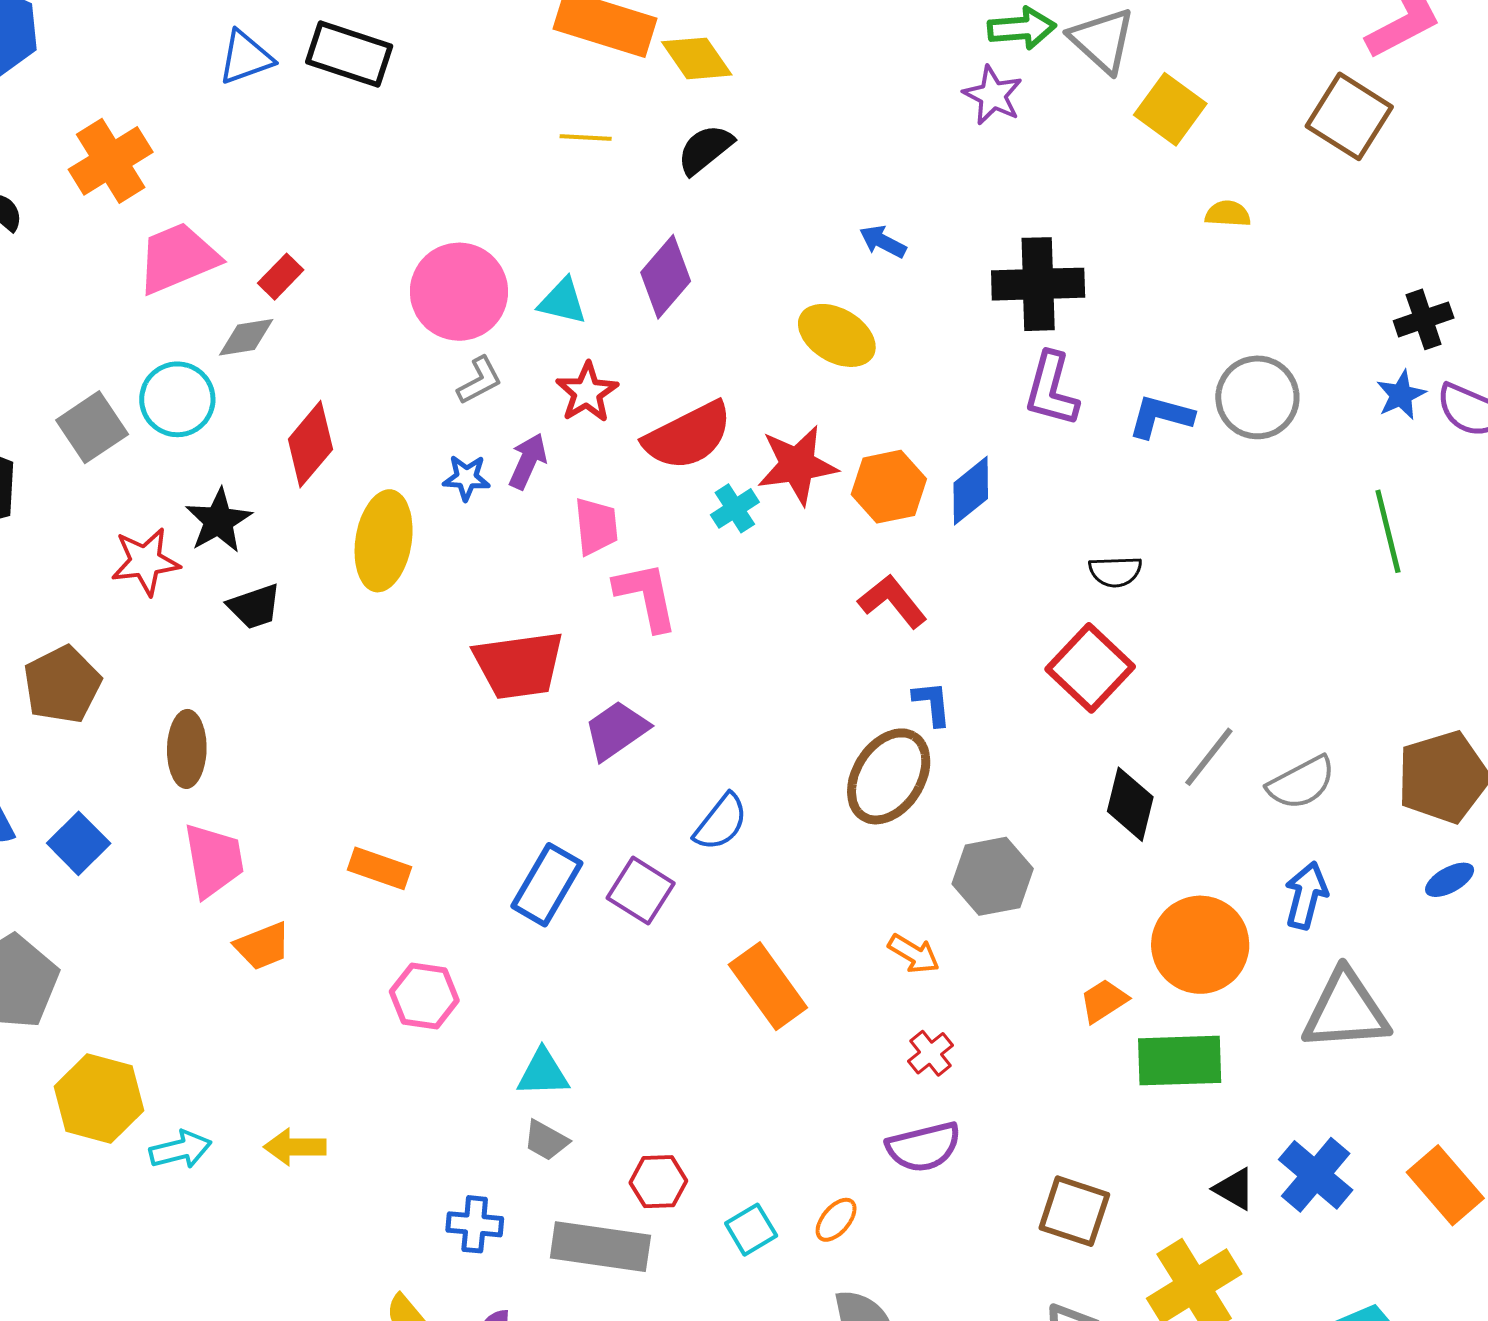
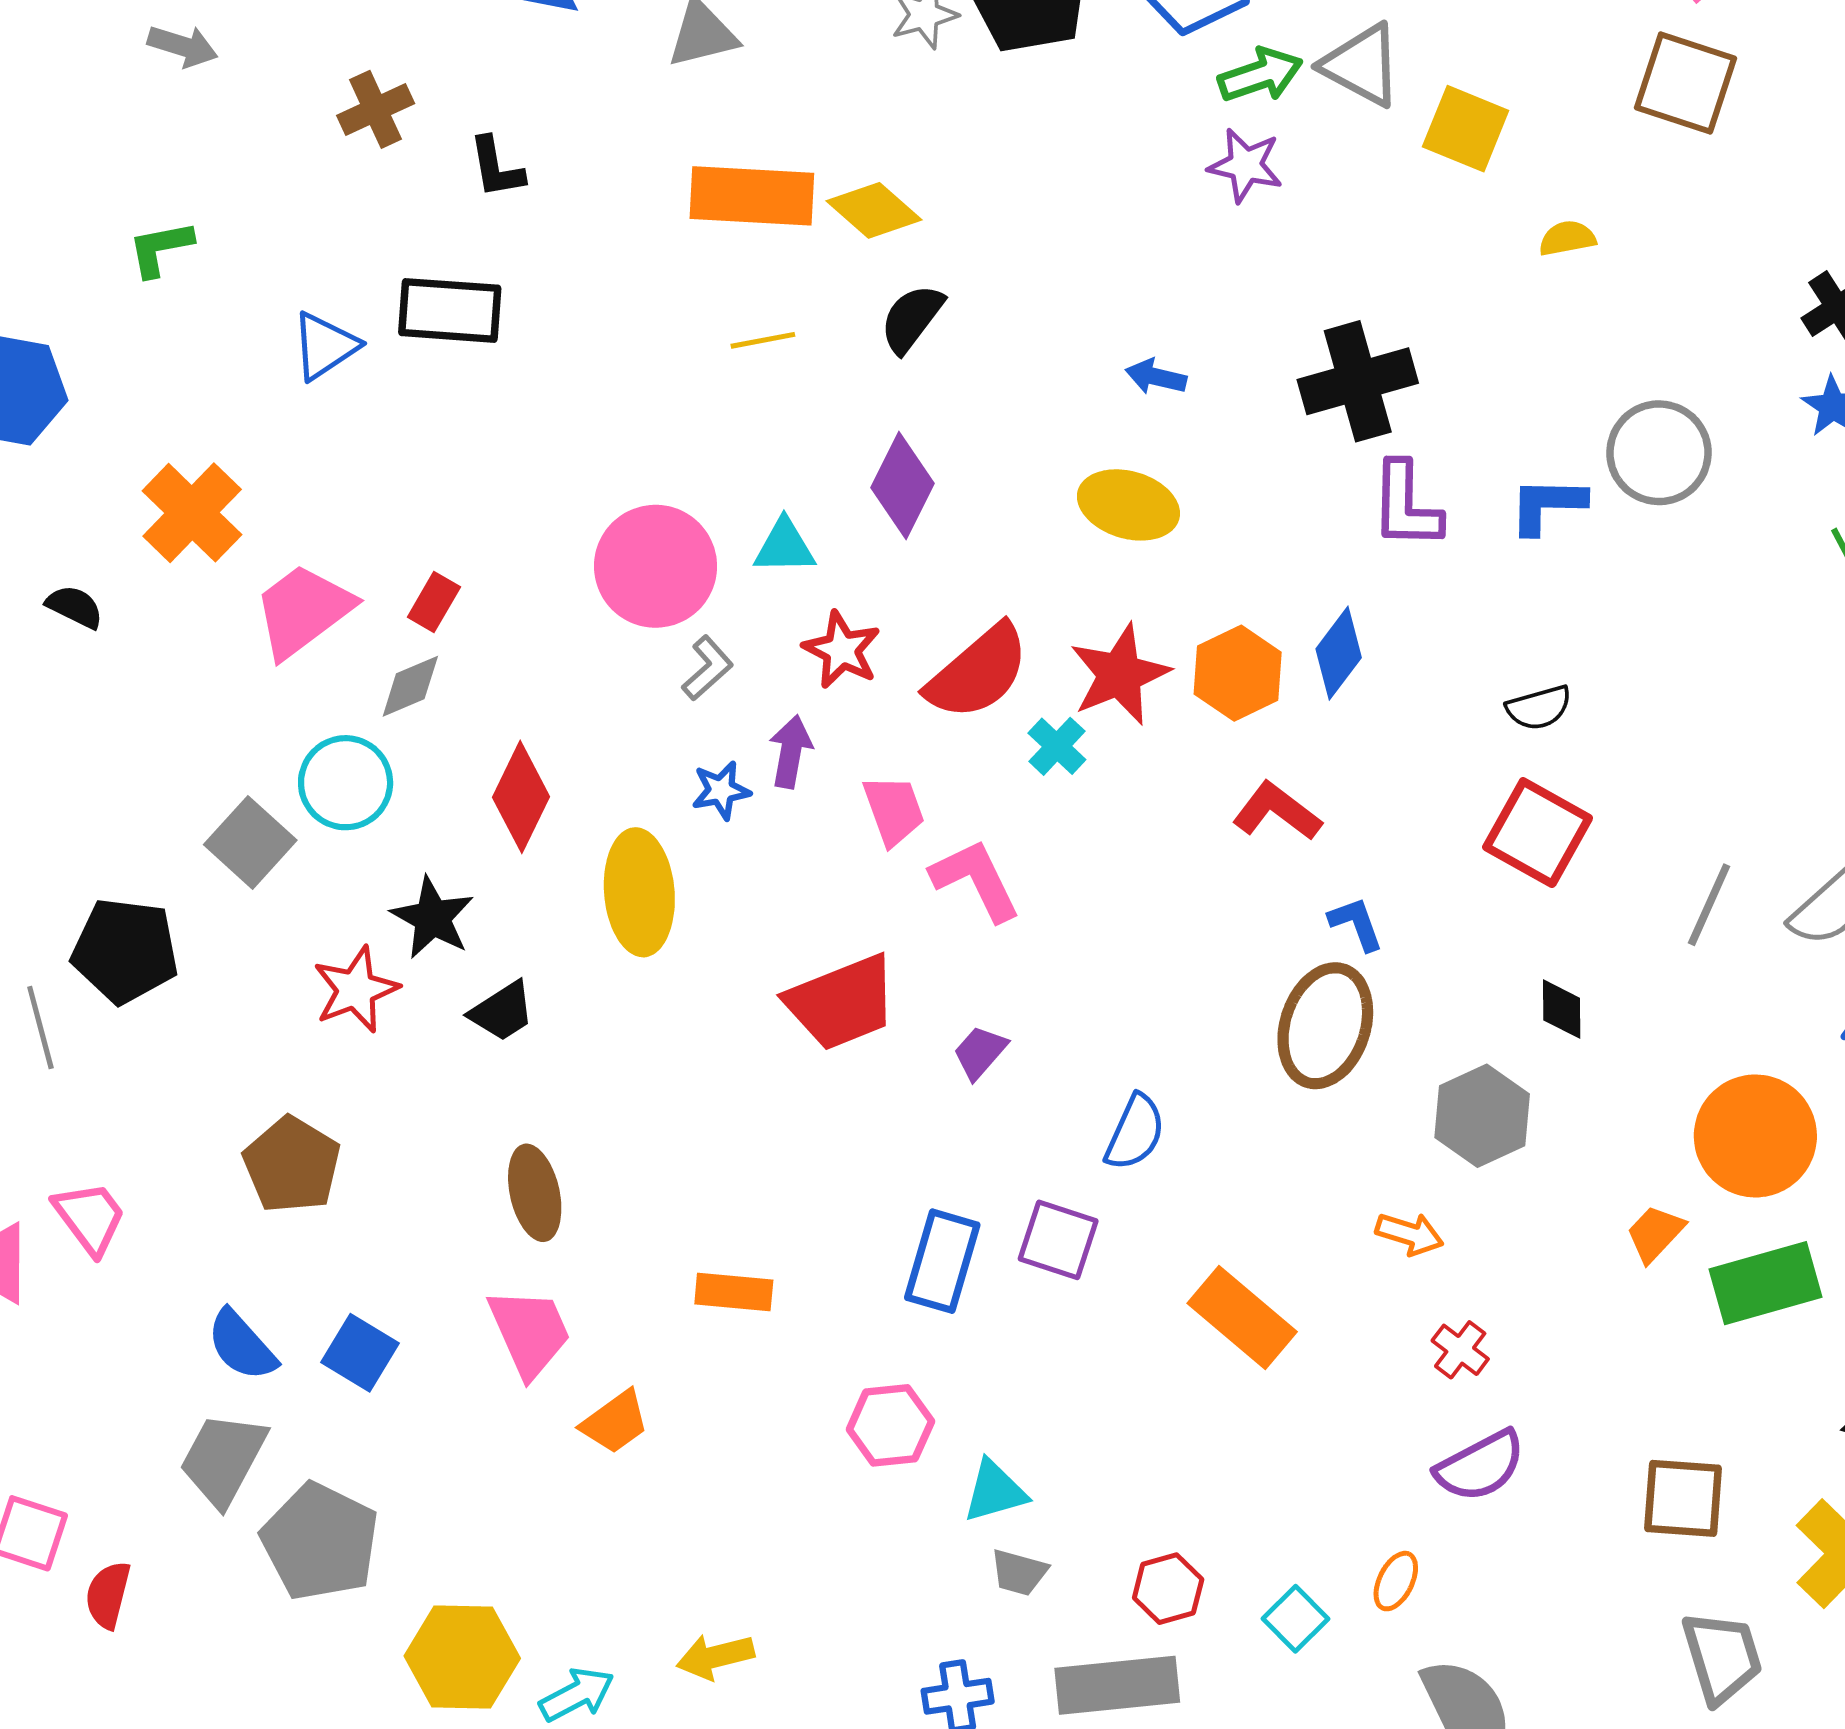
purple trapezoid: (616, 730) -> (980, 1052), size x0.7
brown ellipse: (187, 749) -> (535, 1193), moved
black diamond: (1130, 804) -> (1562, 1009), moved, size x0.7
pink hexagon: (424, 996) -> (890, 1425), moved

